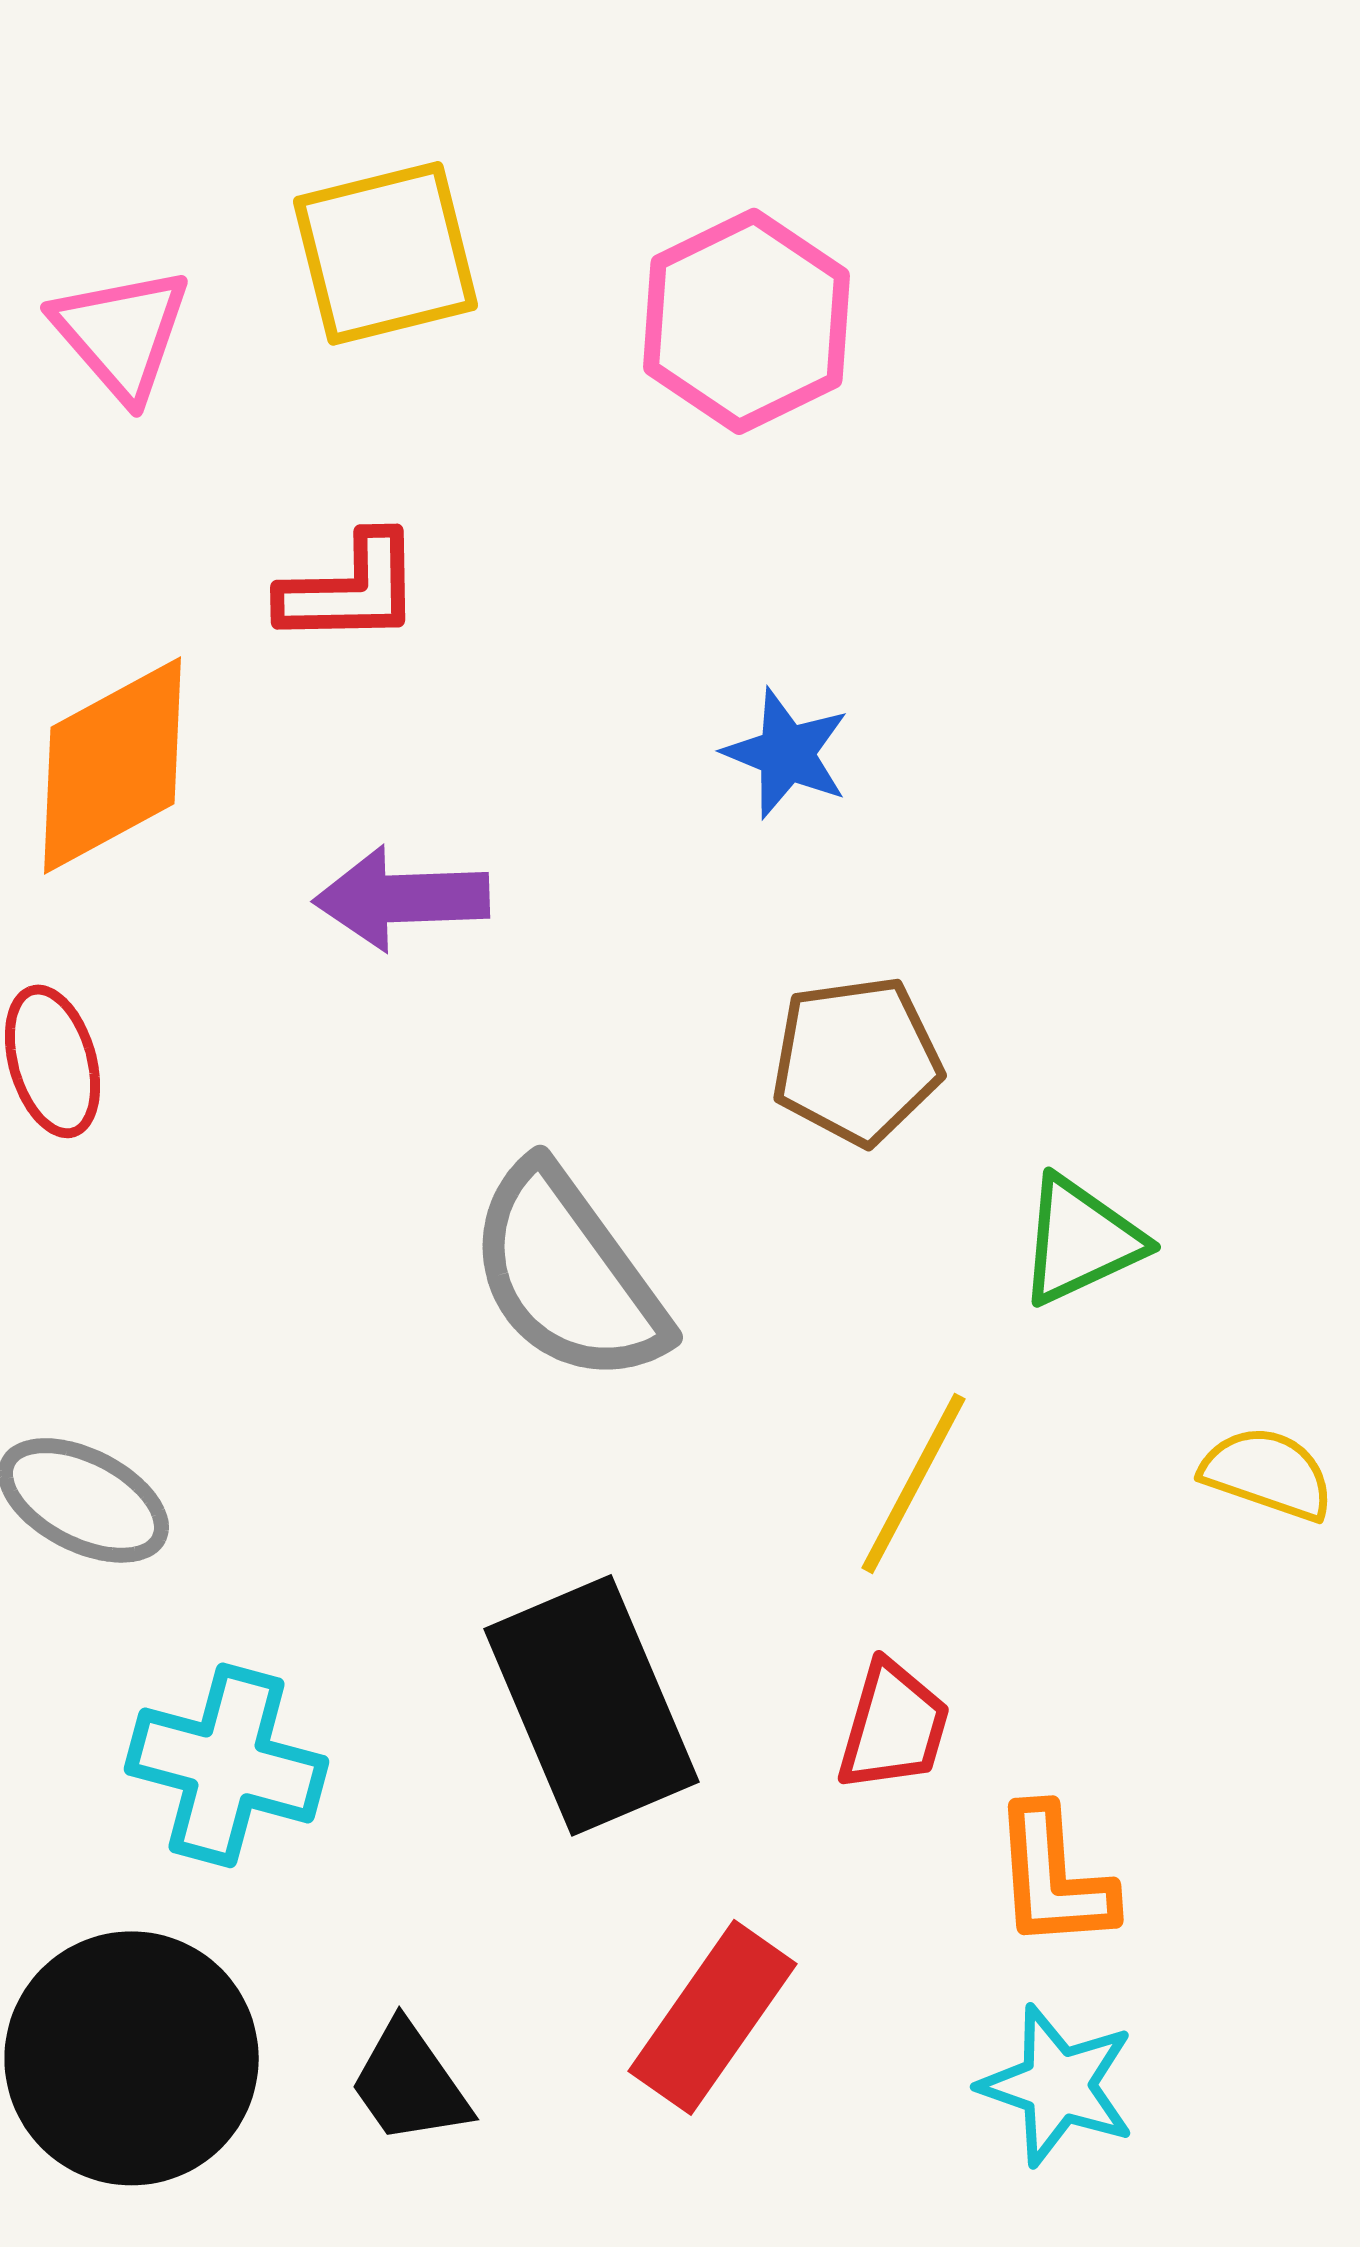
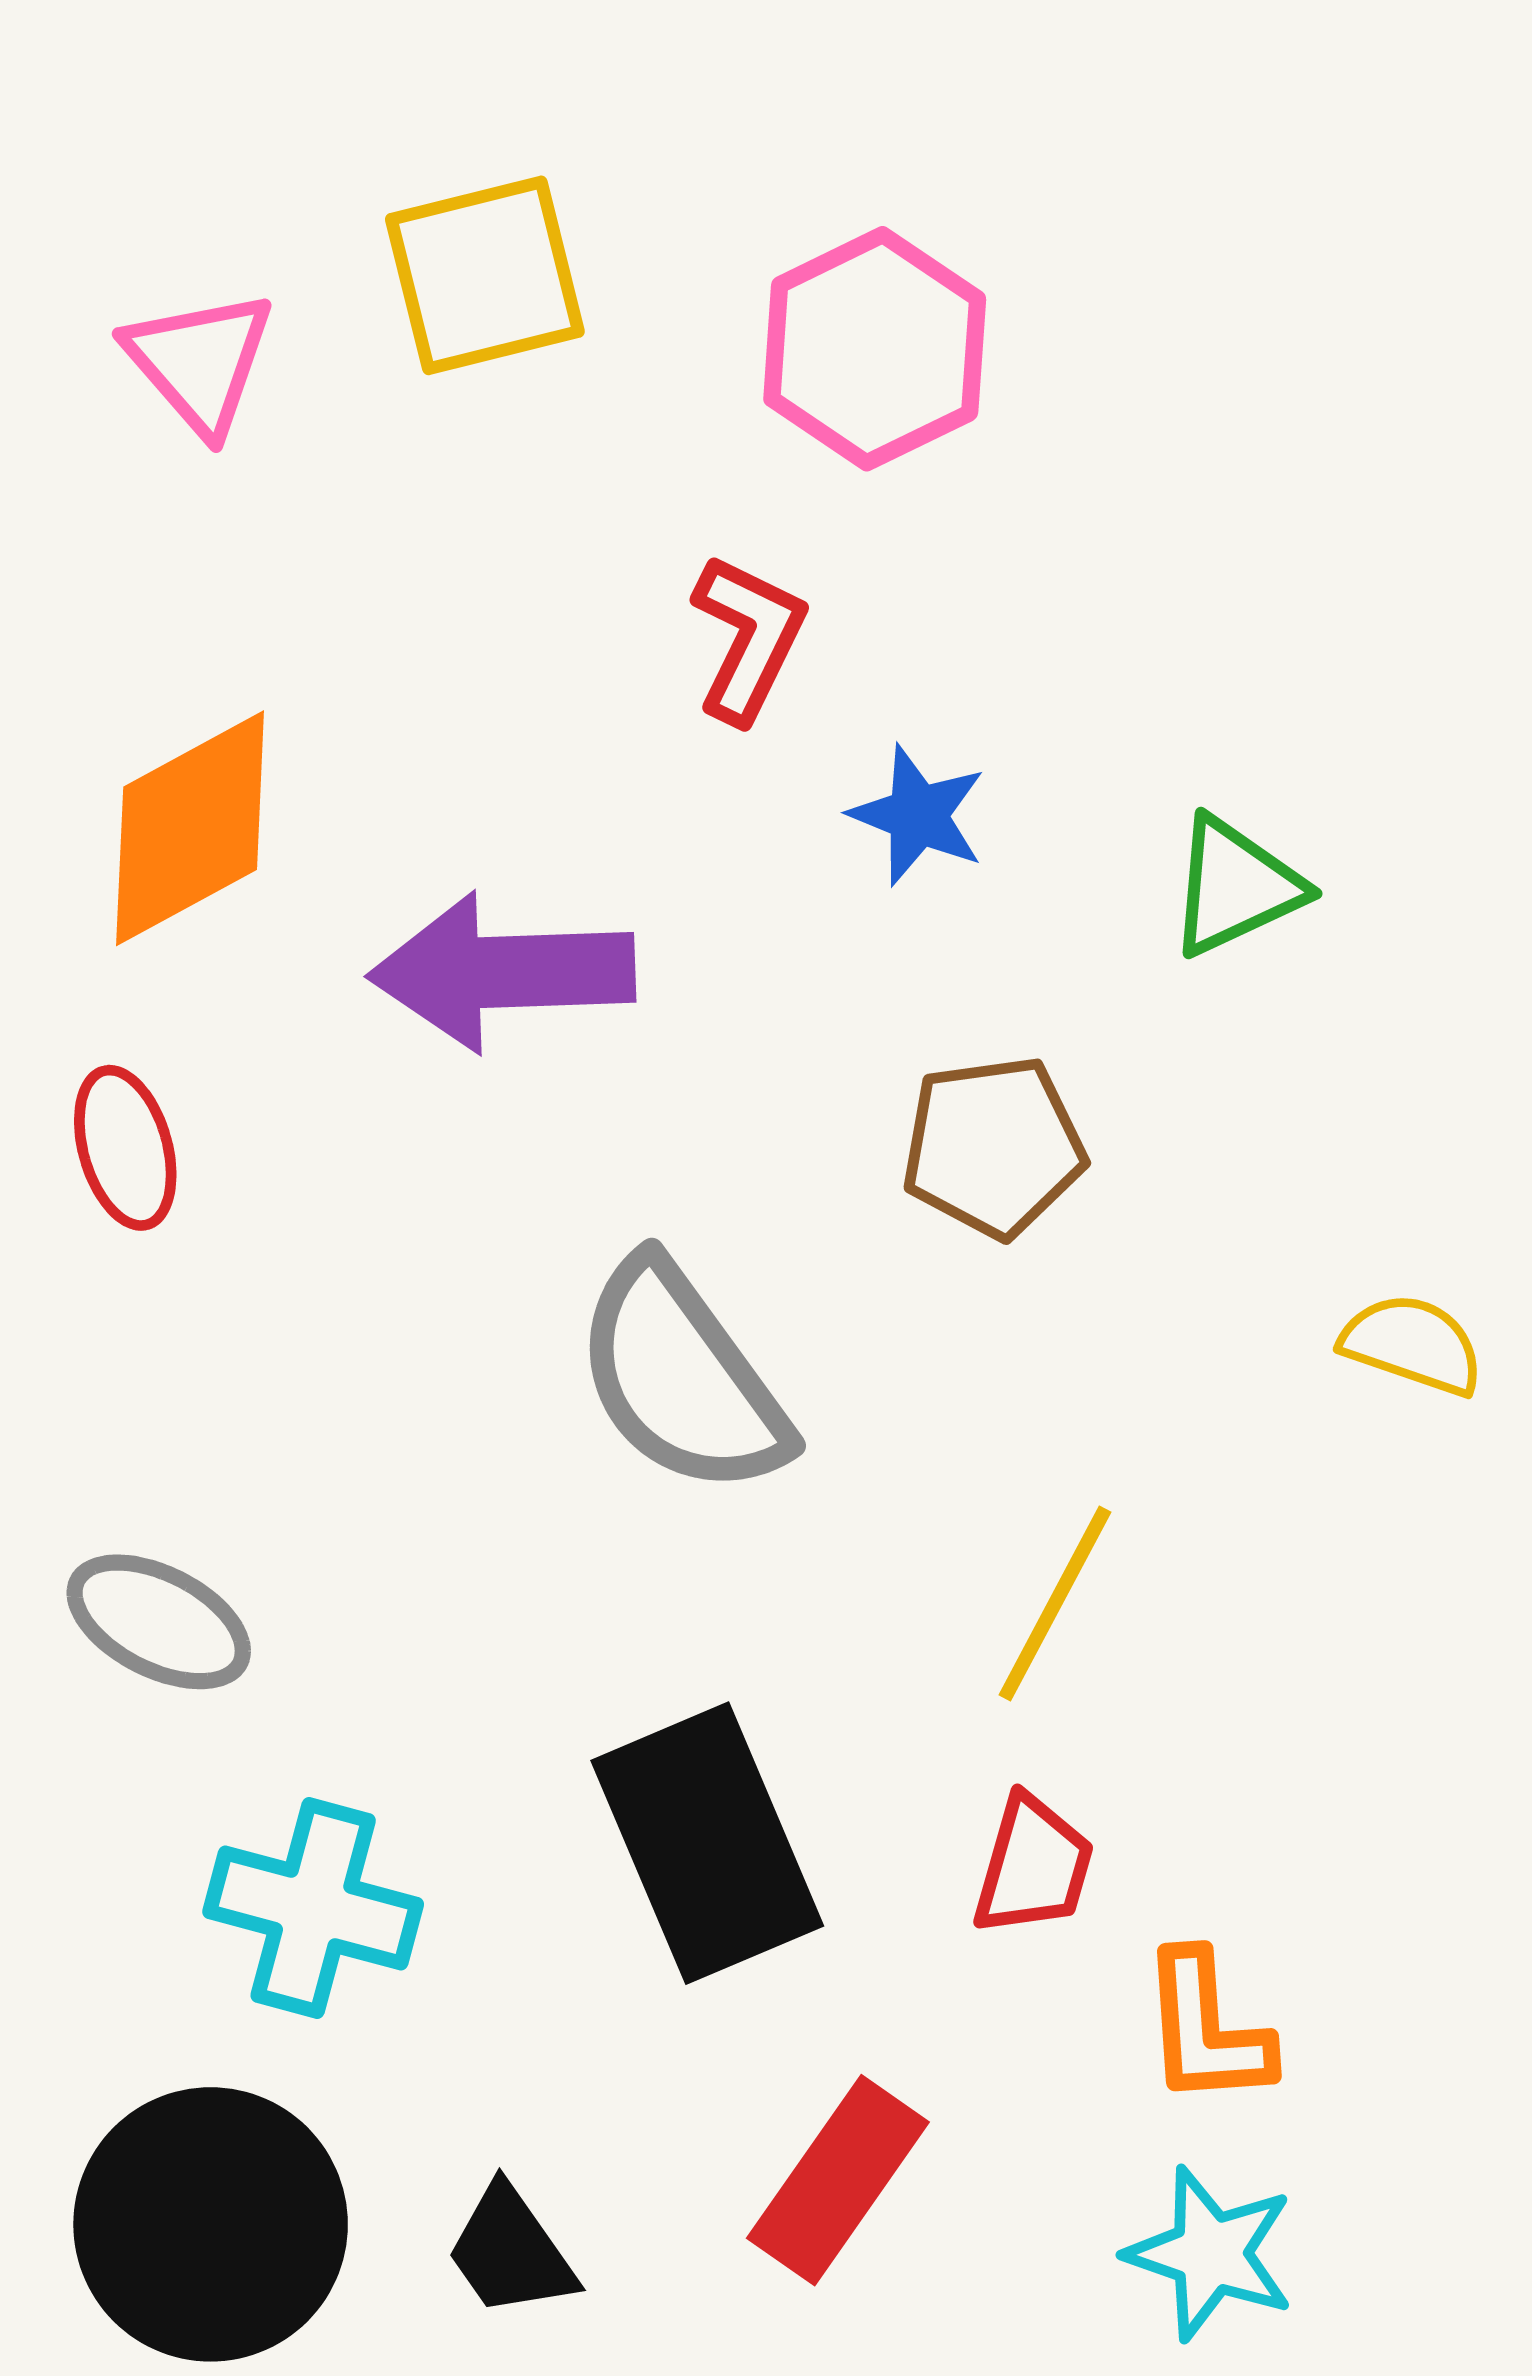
red L-shape: (350, 589) -> (748, 638), moved, turned -63
purple arrow: (402, 898) -> (502, 972), size x1.4
green triangle: (1080, 1240) -> (1235, 887), moved
yellow semicircle: (1268, 1473) -> (1412, 1344), moved

